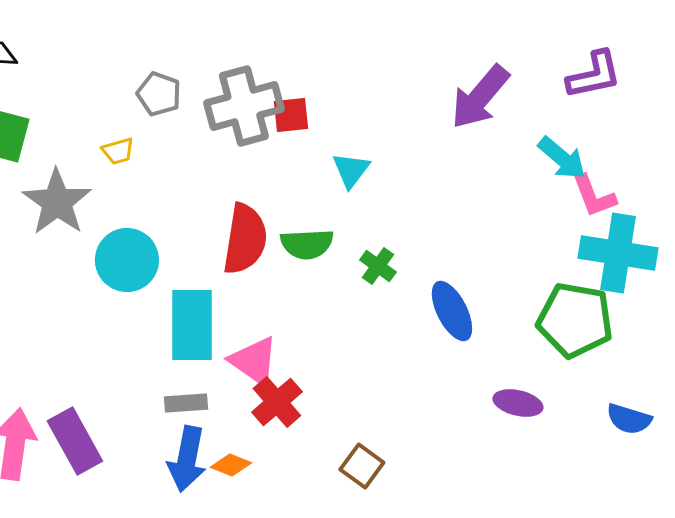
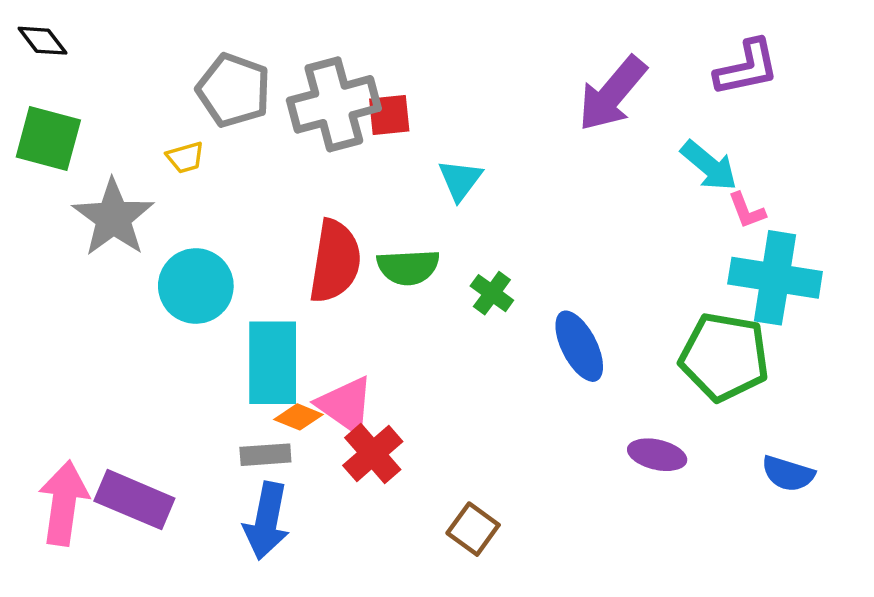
gray pentagon: (159, 94) -> (234, 90), size x1.4
pink L-shape: (594, 196) -> (747, 211), size x0.7
purple rectangle: (75, 441) -> (134, 500), turned -38
orange diamond: (231, 465) -> (298, 417), moved

